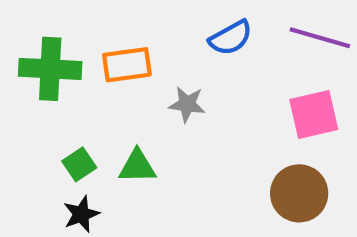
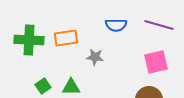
blue semicircle: (231, 38) -> (116, 25), turned 30

